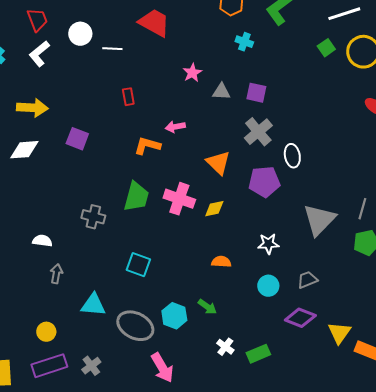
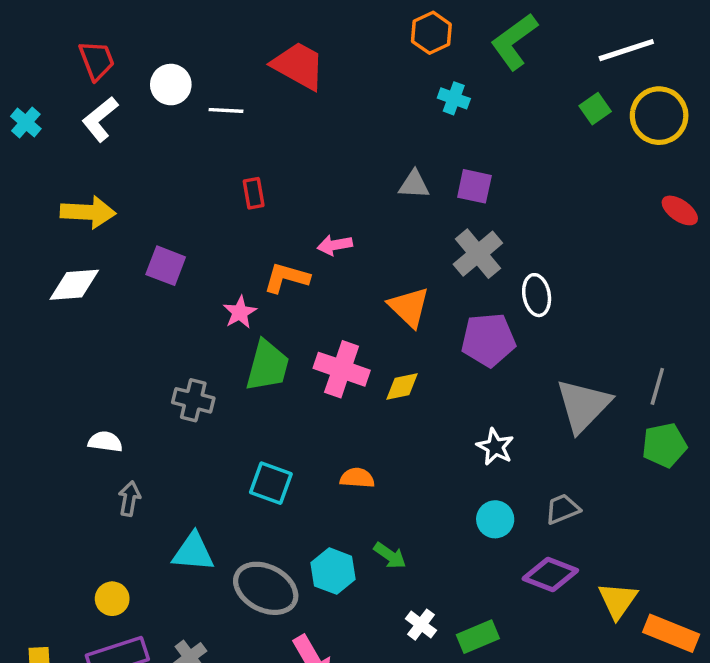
pink star: (192, 73) -> (240, 312), moved
white star: (268, 244) -> (495, 447), turned 30
orange semicircle: (221, 262) -> (357, 478), moved

